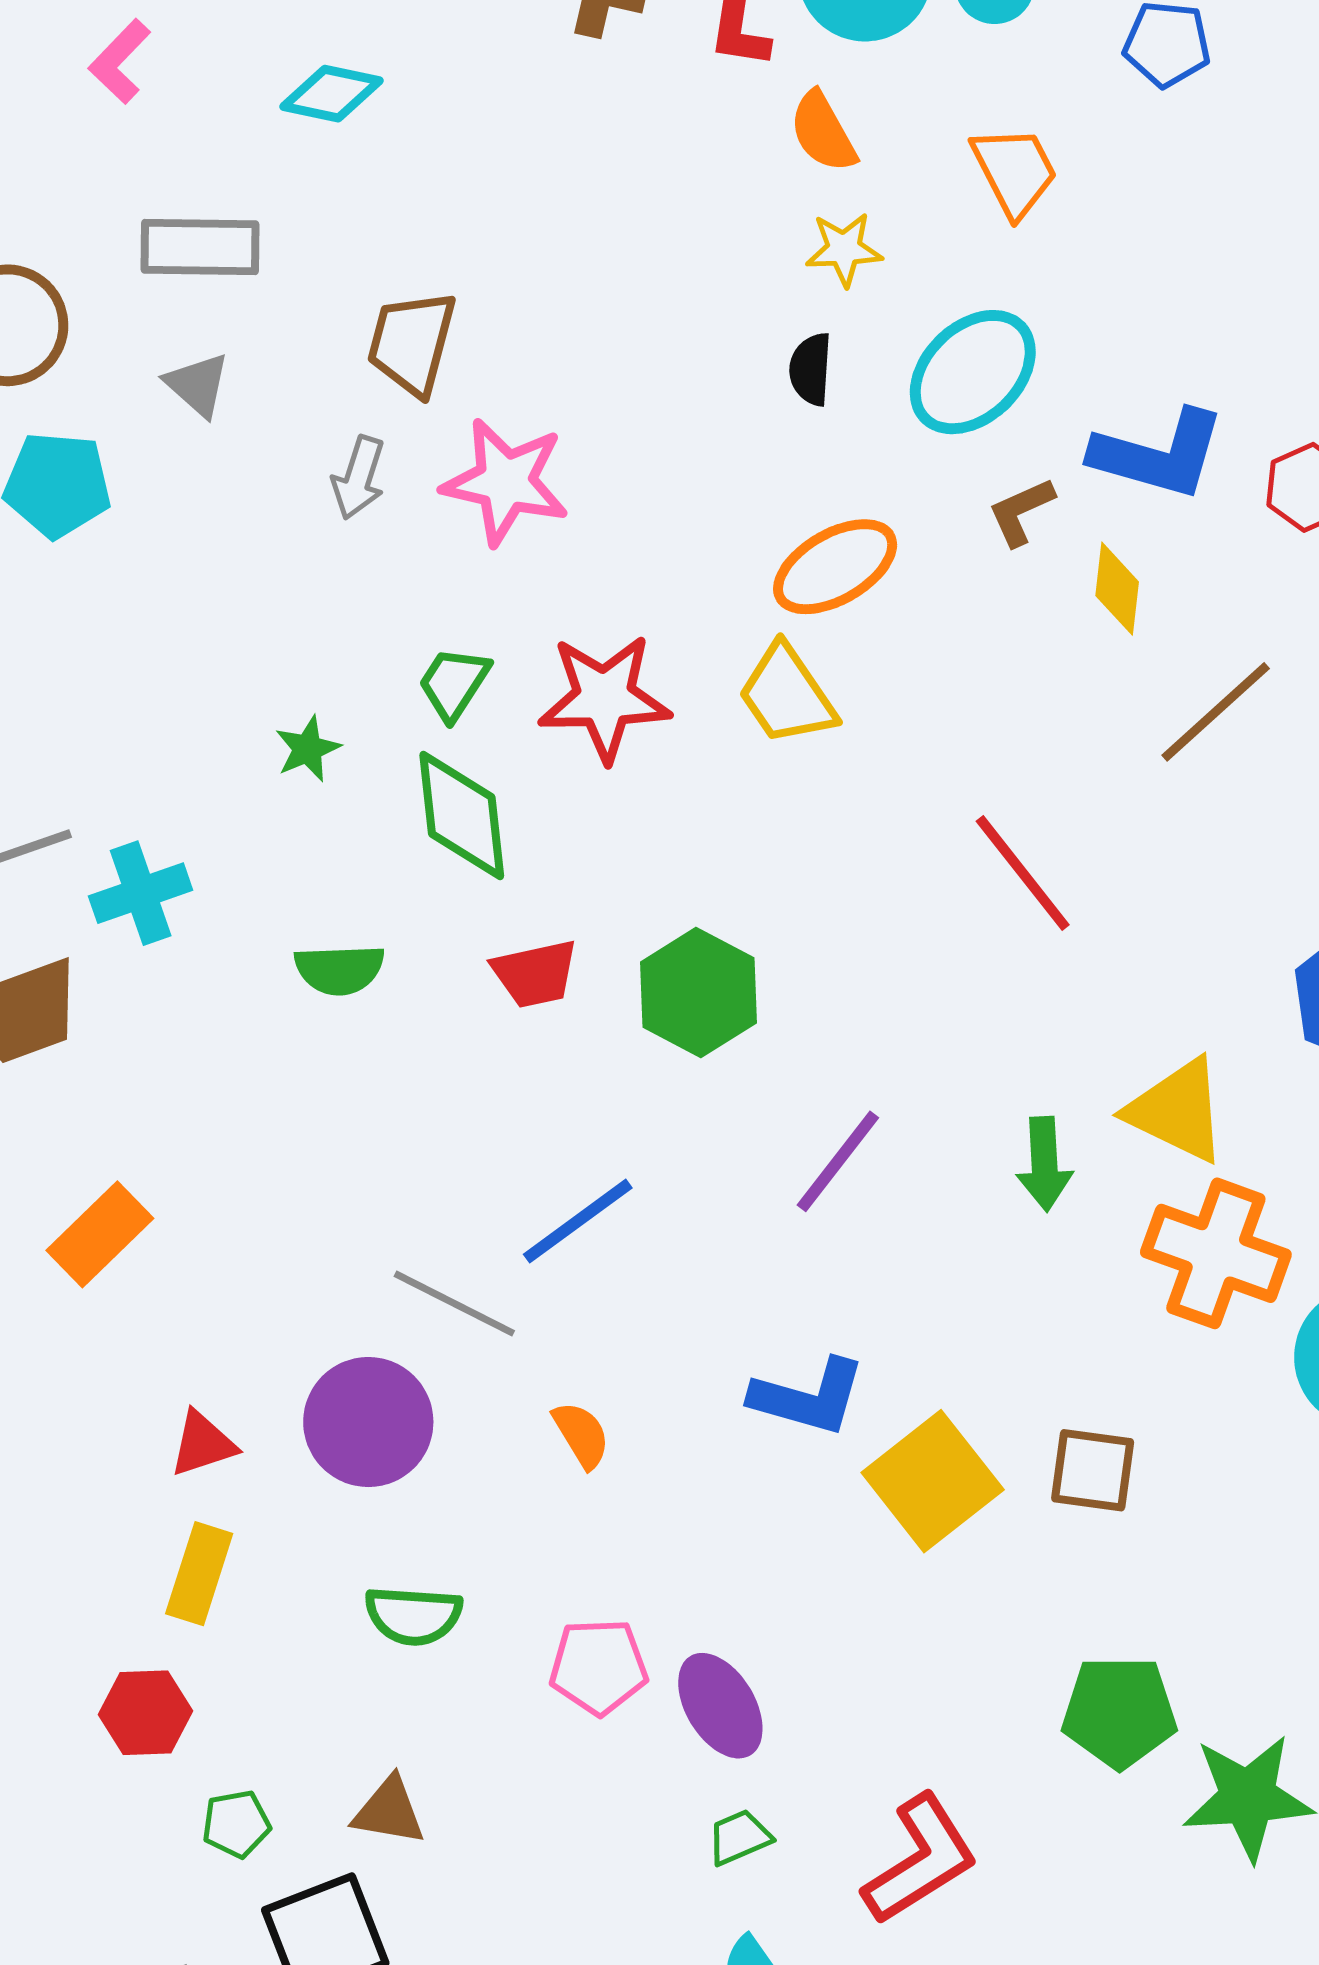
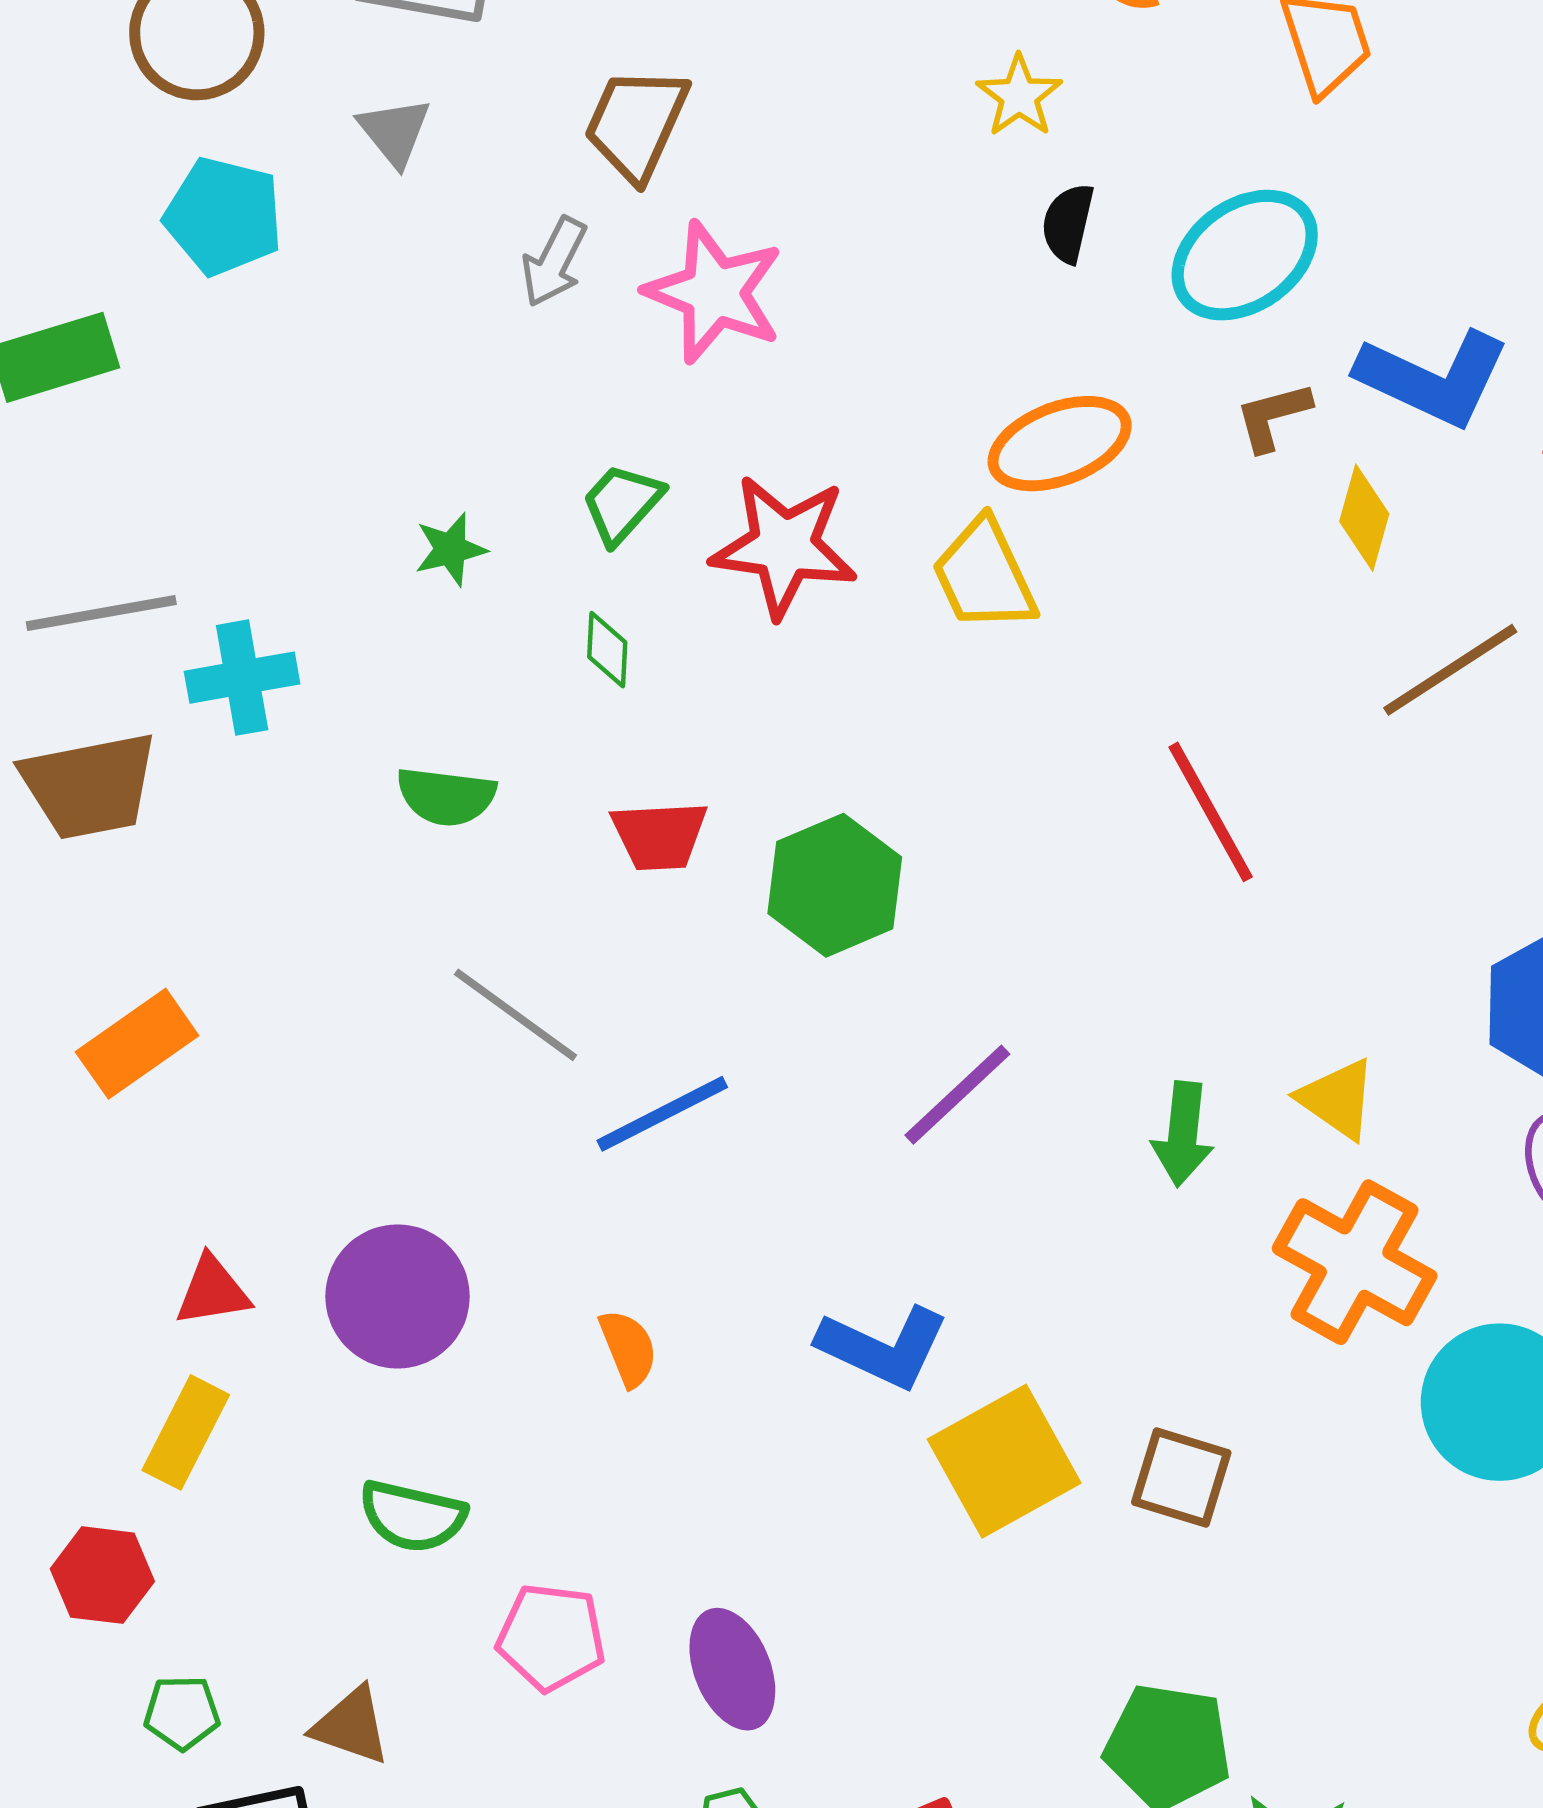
yellow star: (844, 249) -> (1019, 96), moved, turned 30
green diamond: (462, 815) -> (607, 650), size x0.5
yellow triangle: (1177, 1110) -> (1337, 1099), size x0.7
gray line: (454, 1304) -> (515, 1015), moved
pink pentagon: (599, 1667) -> (551, 1637), moved

